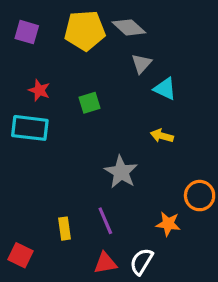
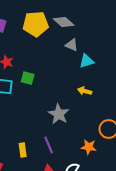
gray triangle: (141, 64) -> (72, 45), turned -48
cyan triangle: (165, 89) -> (87, 61), turned -42
green square: (90, 103) -> (28, 78), moved, turned 32

